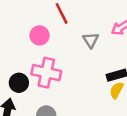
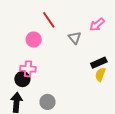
pink cross: (46, 73) -> (28, 69), moved, size x0.7

